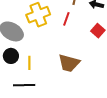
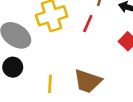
yellow line: (29, 63) -> (50, 84), moved

